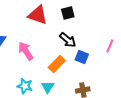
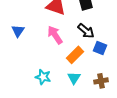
pink arrow: (26, 51) -> (55, 35), moved
cyan triangle: (48, 87) -> (74, 78), moved

